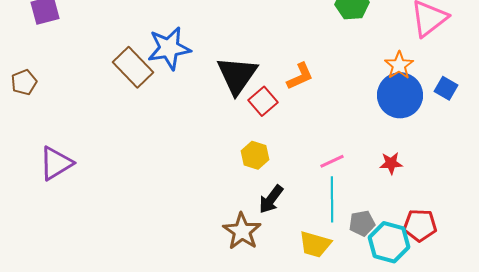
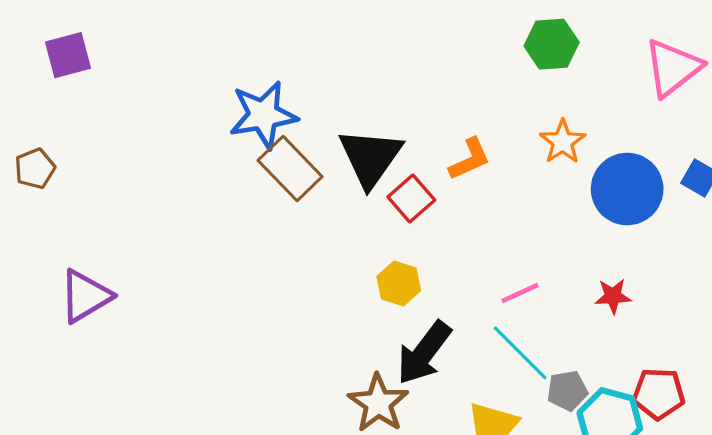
orange star: (399, 65) -> (563, 142), moved
brown rectangle: (133, 67) -> (290, 169), moved
black arrow: (271, 199) -> (424, 353), size x1.4
cyan line: (332, 199) -> (520, 353), turned -45

